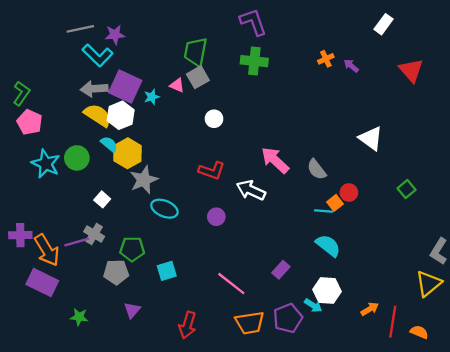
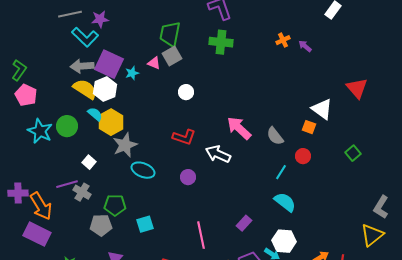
red triangle: (411, 70) -> (357, 88), moved
orange square: (335, 203) -> (309, 127), moved, turned -32
cyan line: (324, 211) -> (281, 172), turned -63
purple line: (77, 242) -> (67, 184), moved
pink line: (231, 284) -> (201, 235), turned 40

